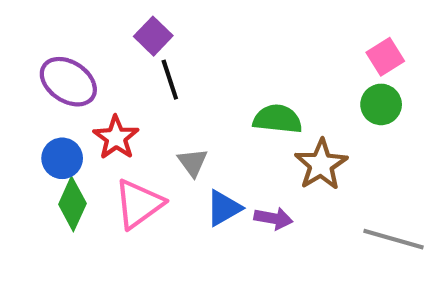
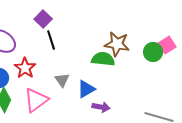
pink square: (385, 57) -> (167, 45), moved
brown star: (321, 165) -> (117, 44), moved, turned -30
blue triangle: (224, 208) -> (86, 89), moved

